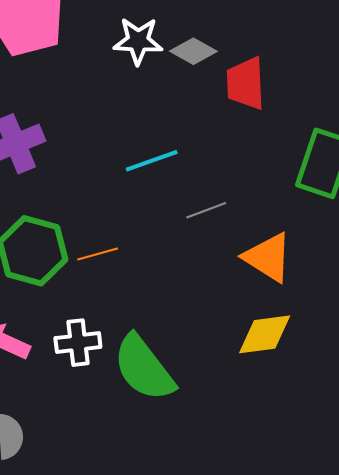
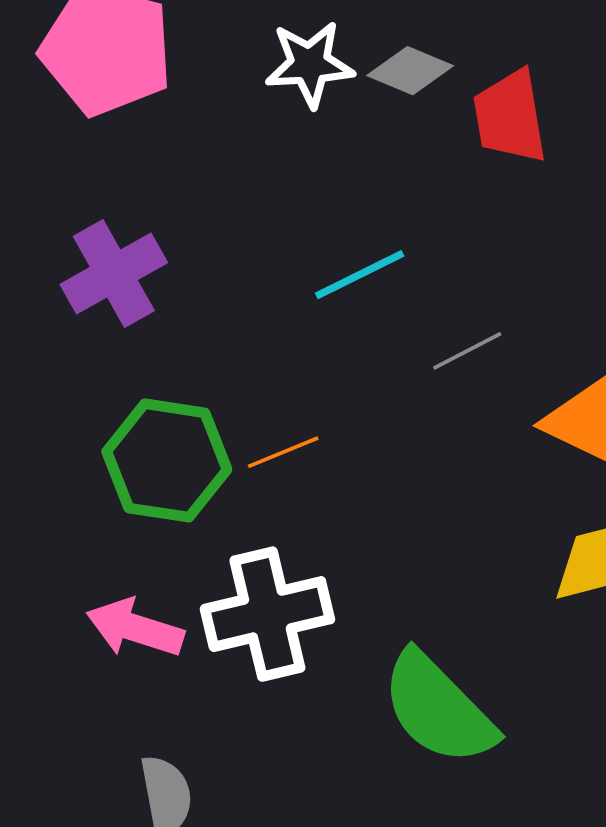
white cross: (78, 343) -> (267, 614), size x1.5
green semicircle: (144, 368) -> (438, 709), moved

